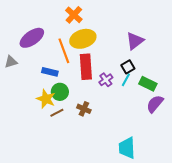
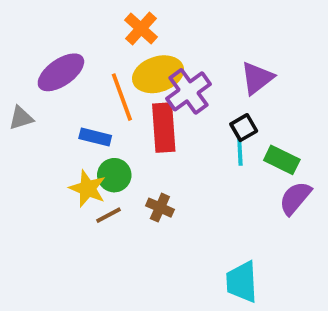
purple cross: (106, 80) -> (189, 91), moved, size x1.6
cyan line: (126, 80) -> (240, 152), turned -32

